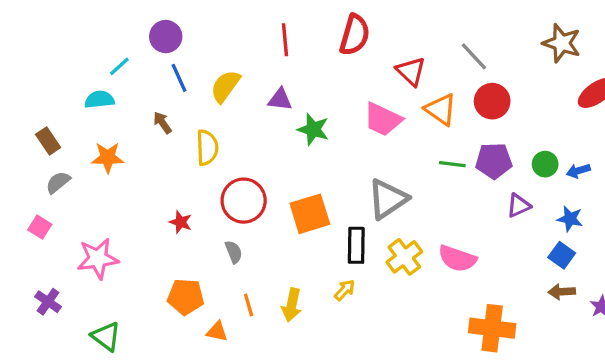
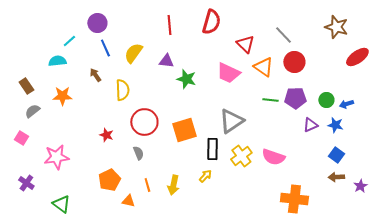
blue star: (570, 219) -> (335, 125), moved
orange pentagon: (186, 297) -> (109, 180), turned -30

